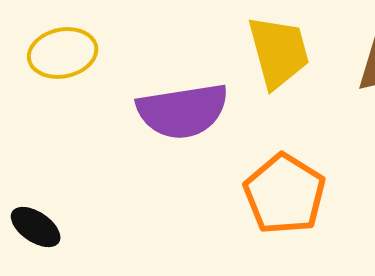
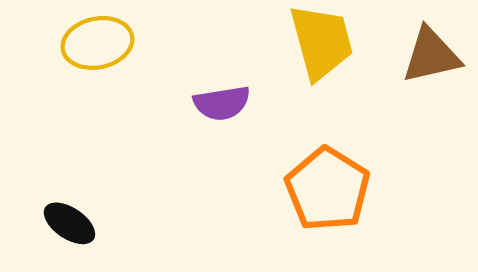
purple semicircle: (183, 111) -> (222, 103), size x0.6

